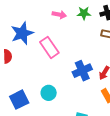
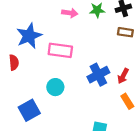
pink rectangle: (49, 47) -> (60, 50), turned -45
cyan circle: (49, 93) -> (55, 87), moved

